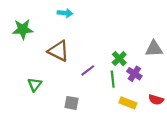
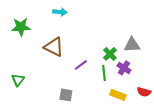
gray triangle: (154, 49) -> (132, 45), moved
green triangle: (35, 85) -> (18, 80), moved

